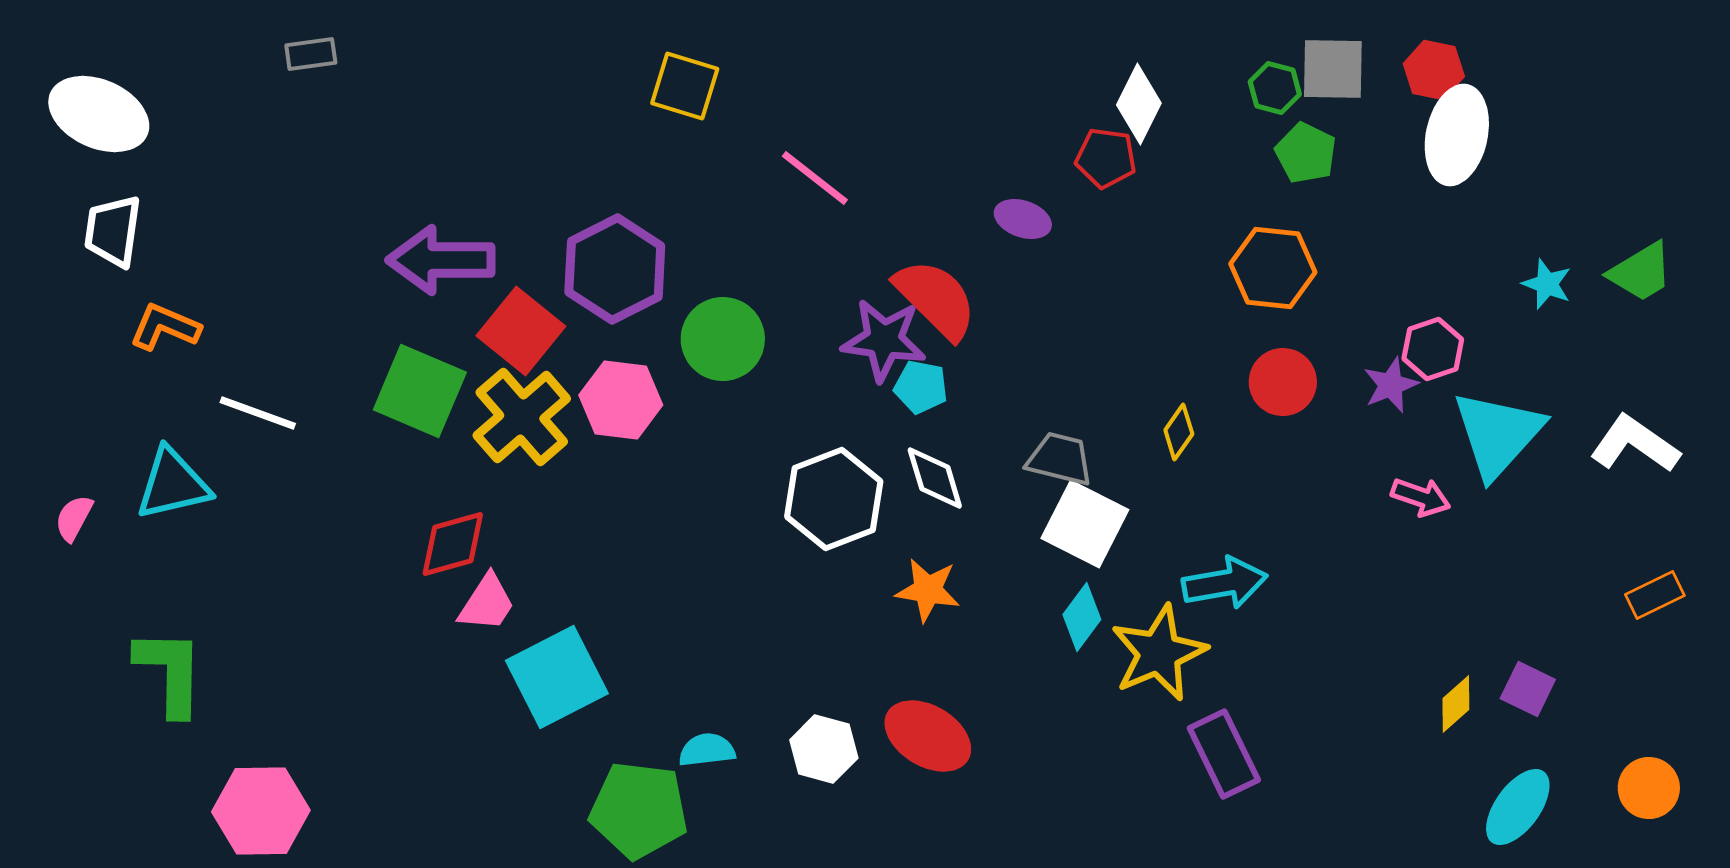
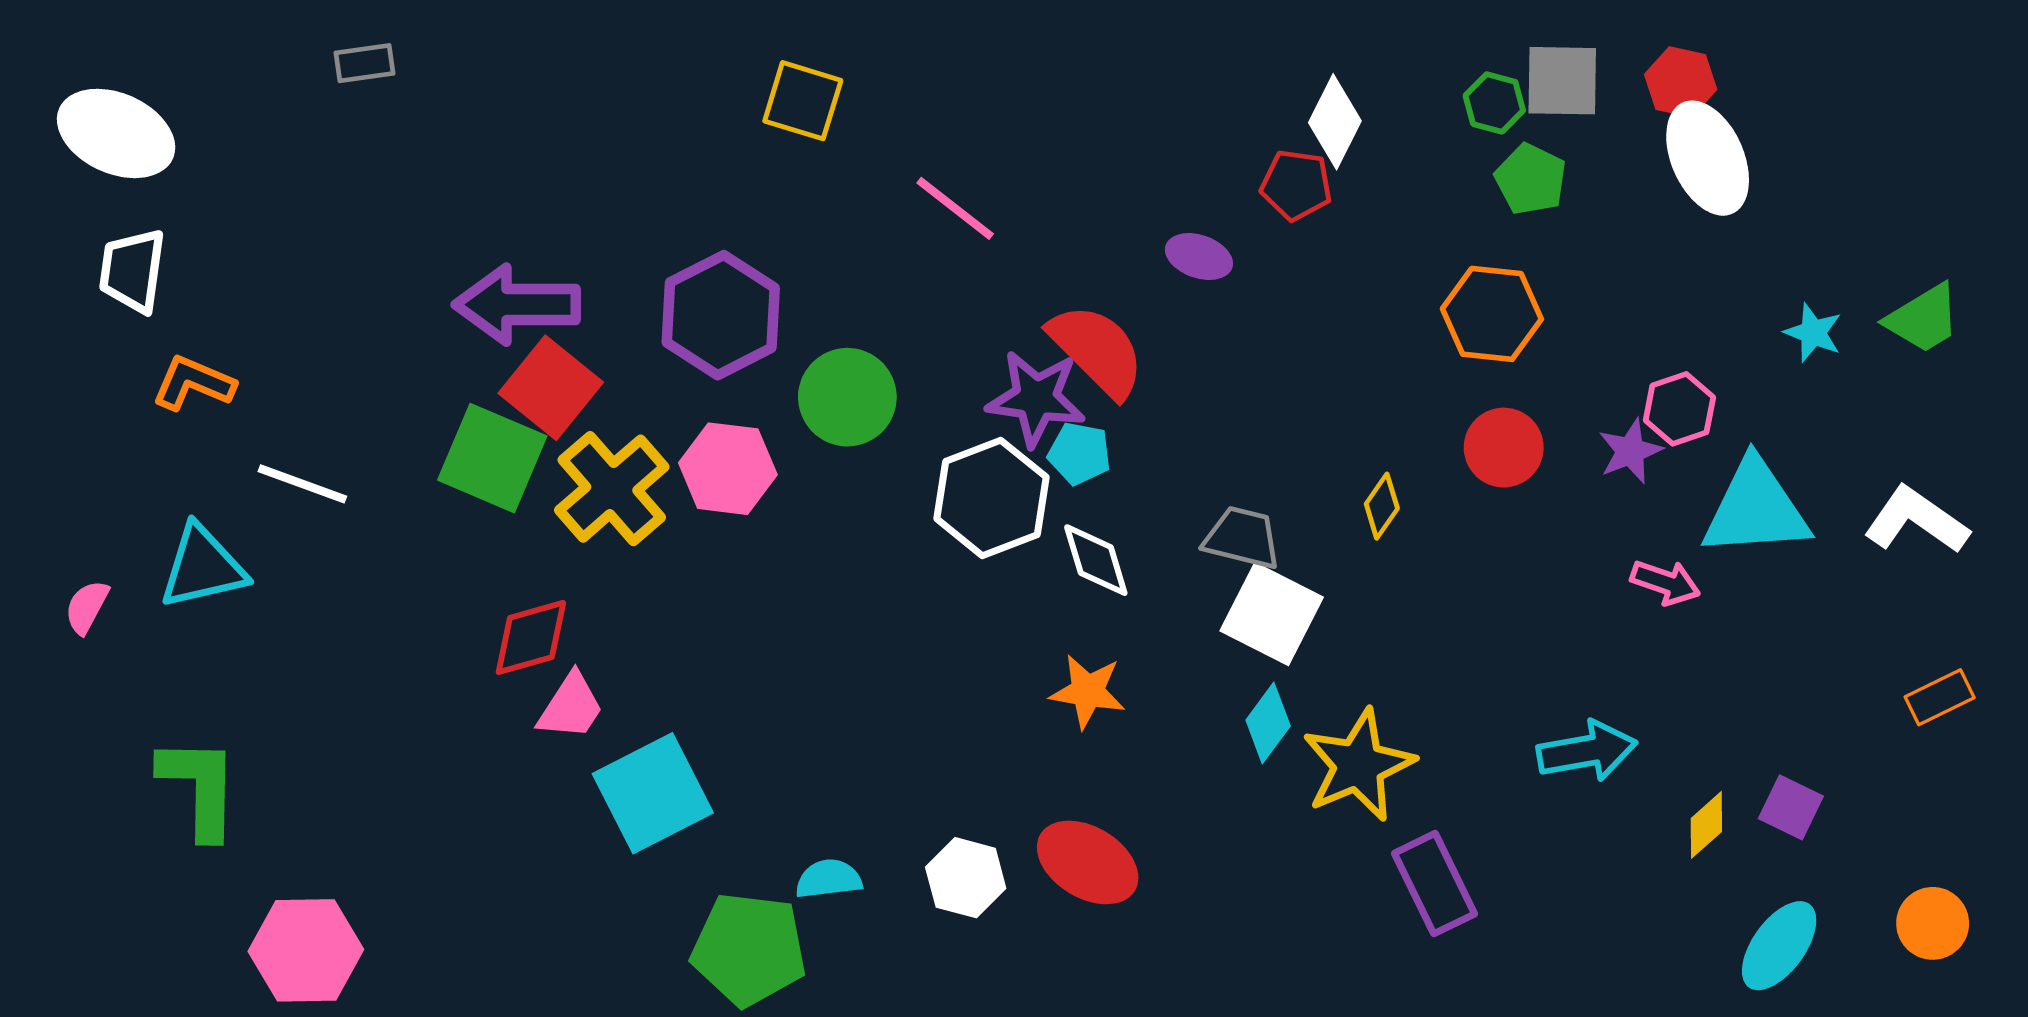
white ellipse: (1457, 135) -> (1708, 158), turned -36
red square: (521, 331) -> (551, 388), moved
cyan triangle: (1498, 434) -> (1756, 508), turned 44
white hexagon: (834, 499) -> (992, 498), moved
cyan arrow: (1225, 583) -> (1587, 751), moved

